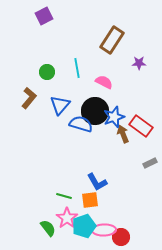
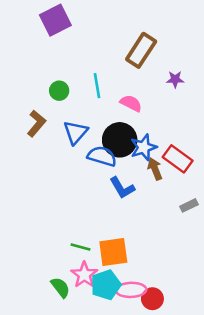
purple square: (44, 16) -> (55, 20), size x1.4
blue L-shape: (97, 182) -> (122, 188), moved
orange square: (90, 200) -> (113, 252), size x1.4

